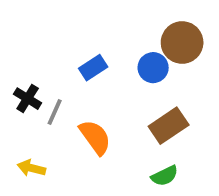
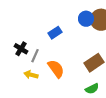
blue circle: (153, 68) -> (86, 19), moved
yellow arrow: (31, 168) -> (31, 75), moved

